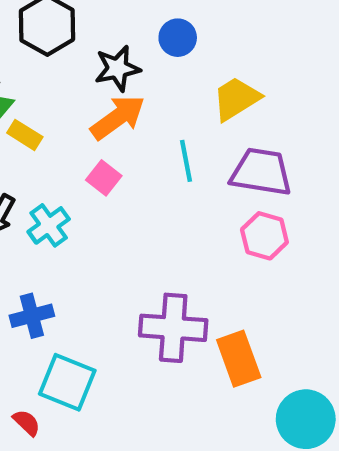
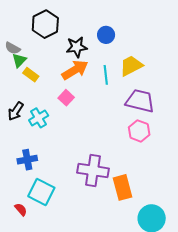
cyan line: (186, 161) -> (106, 75), moved

